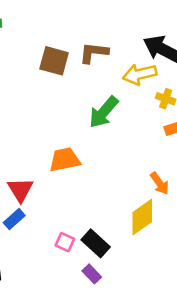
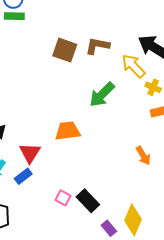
yellow arrow: (140, 74) -> (133, 66), turned 56
yellow diamond: (142, 217) -> (133, 220), moved, turned -36
purple rectangle: (92, 274) -> (109, 228), moved

